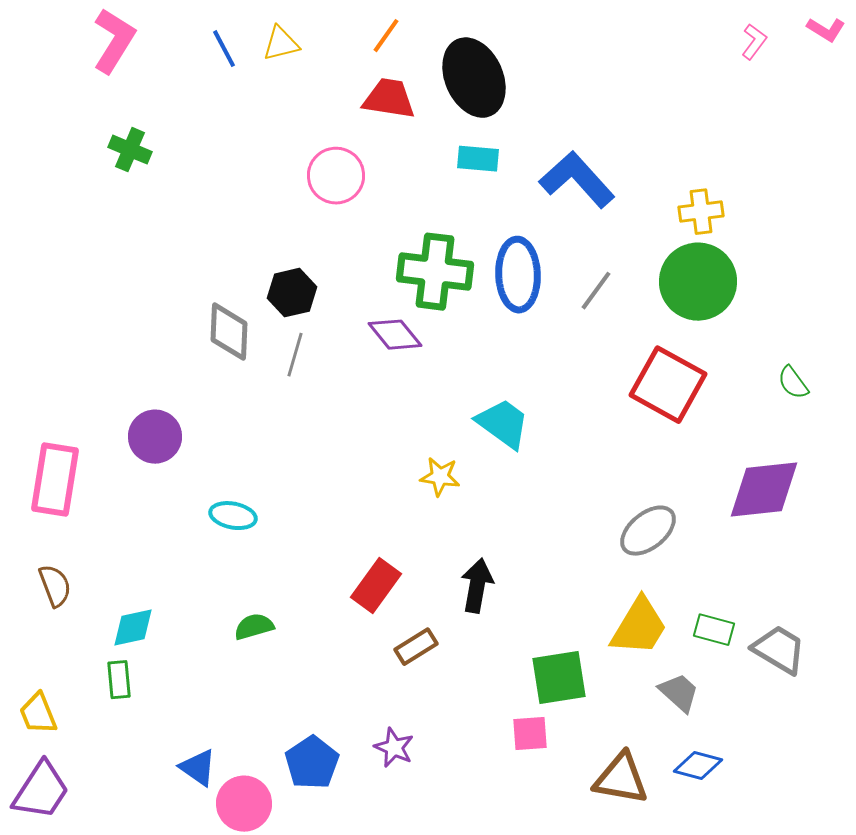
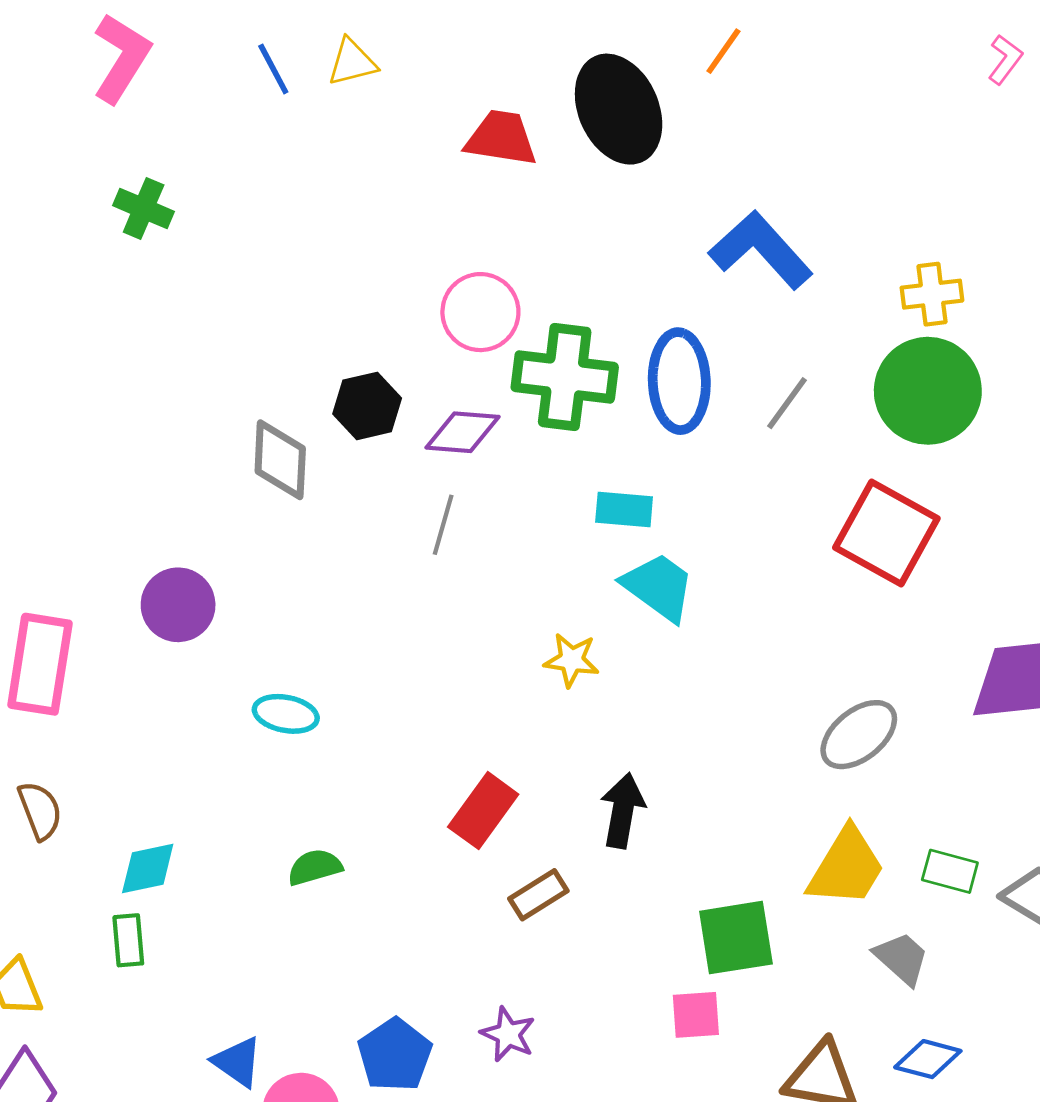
orange line: (386, 36) -> (723, 51), moved
cyan rectangle: (478, 159) -> (624, 510), moved
pink circle: (336, 176) -> (480, 312), moved
purple diamond: (395, 335) -> (462, 432), moved, turned -46
gray line: (295, 355) -> (443, 525), moved

